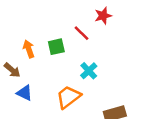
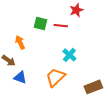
red line: (82, 33) -> (61, 26), turned -32
green square: (56, 47) -> (40, 23), moved, turned 32

